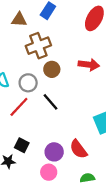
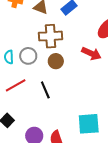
red arrow: (89, 65) -> (91, 53), moved
gray circle: (28, 83) -> (28, 56), moved

